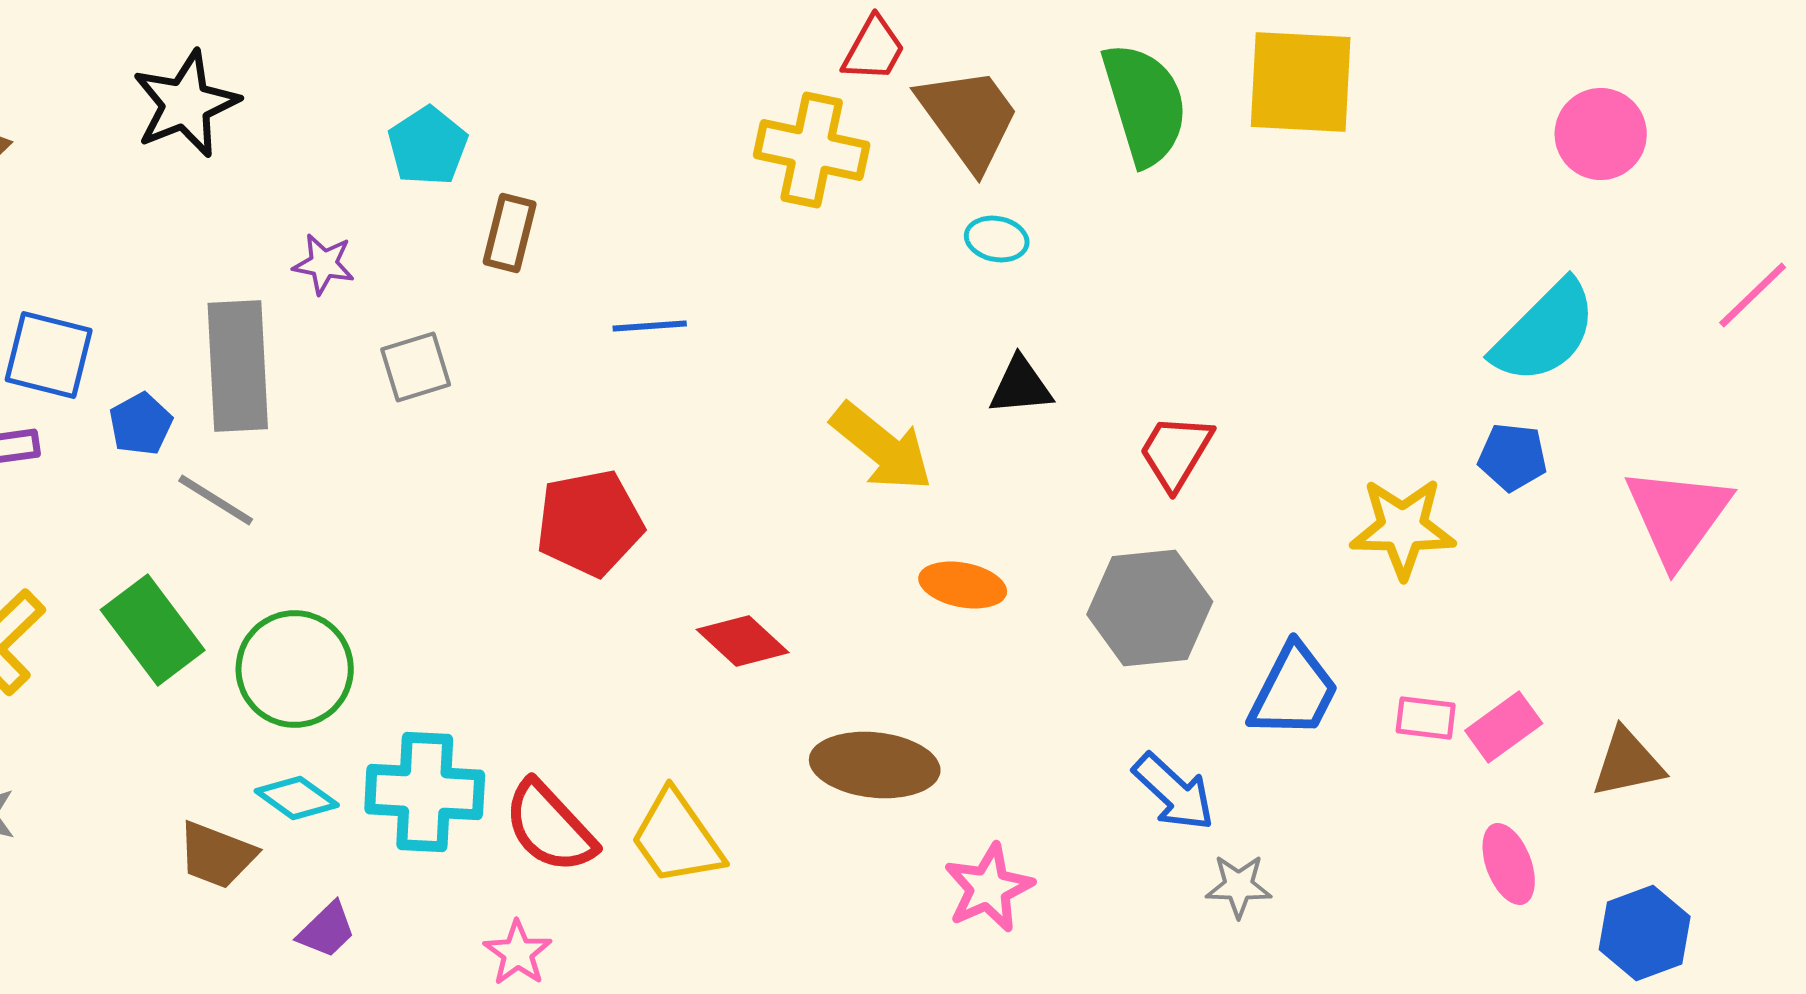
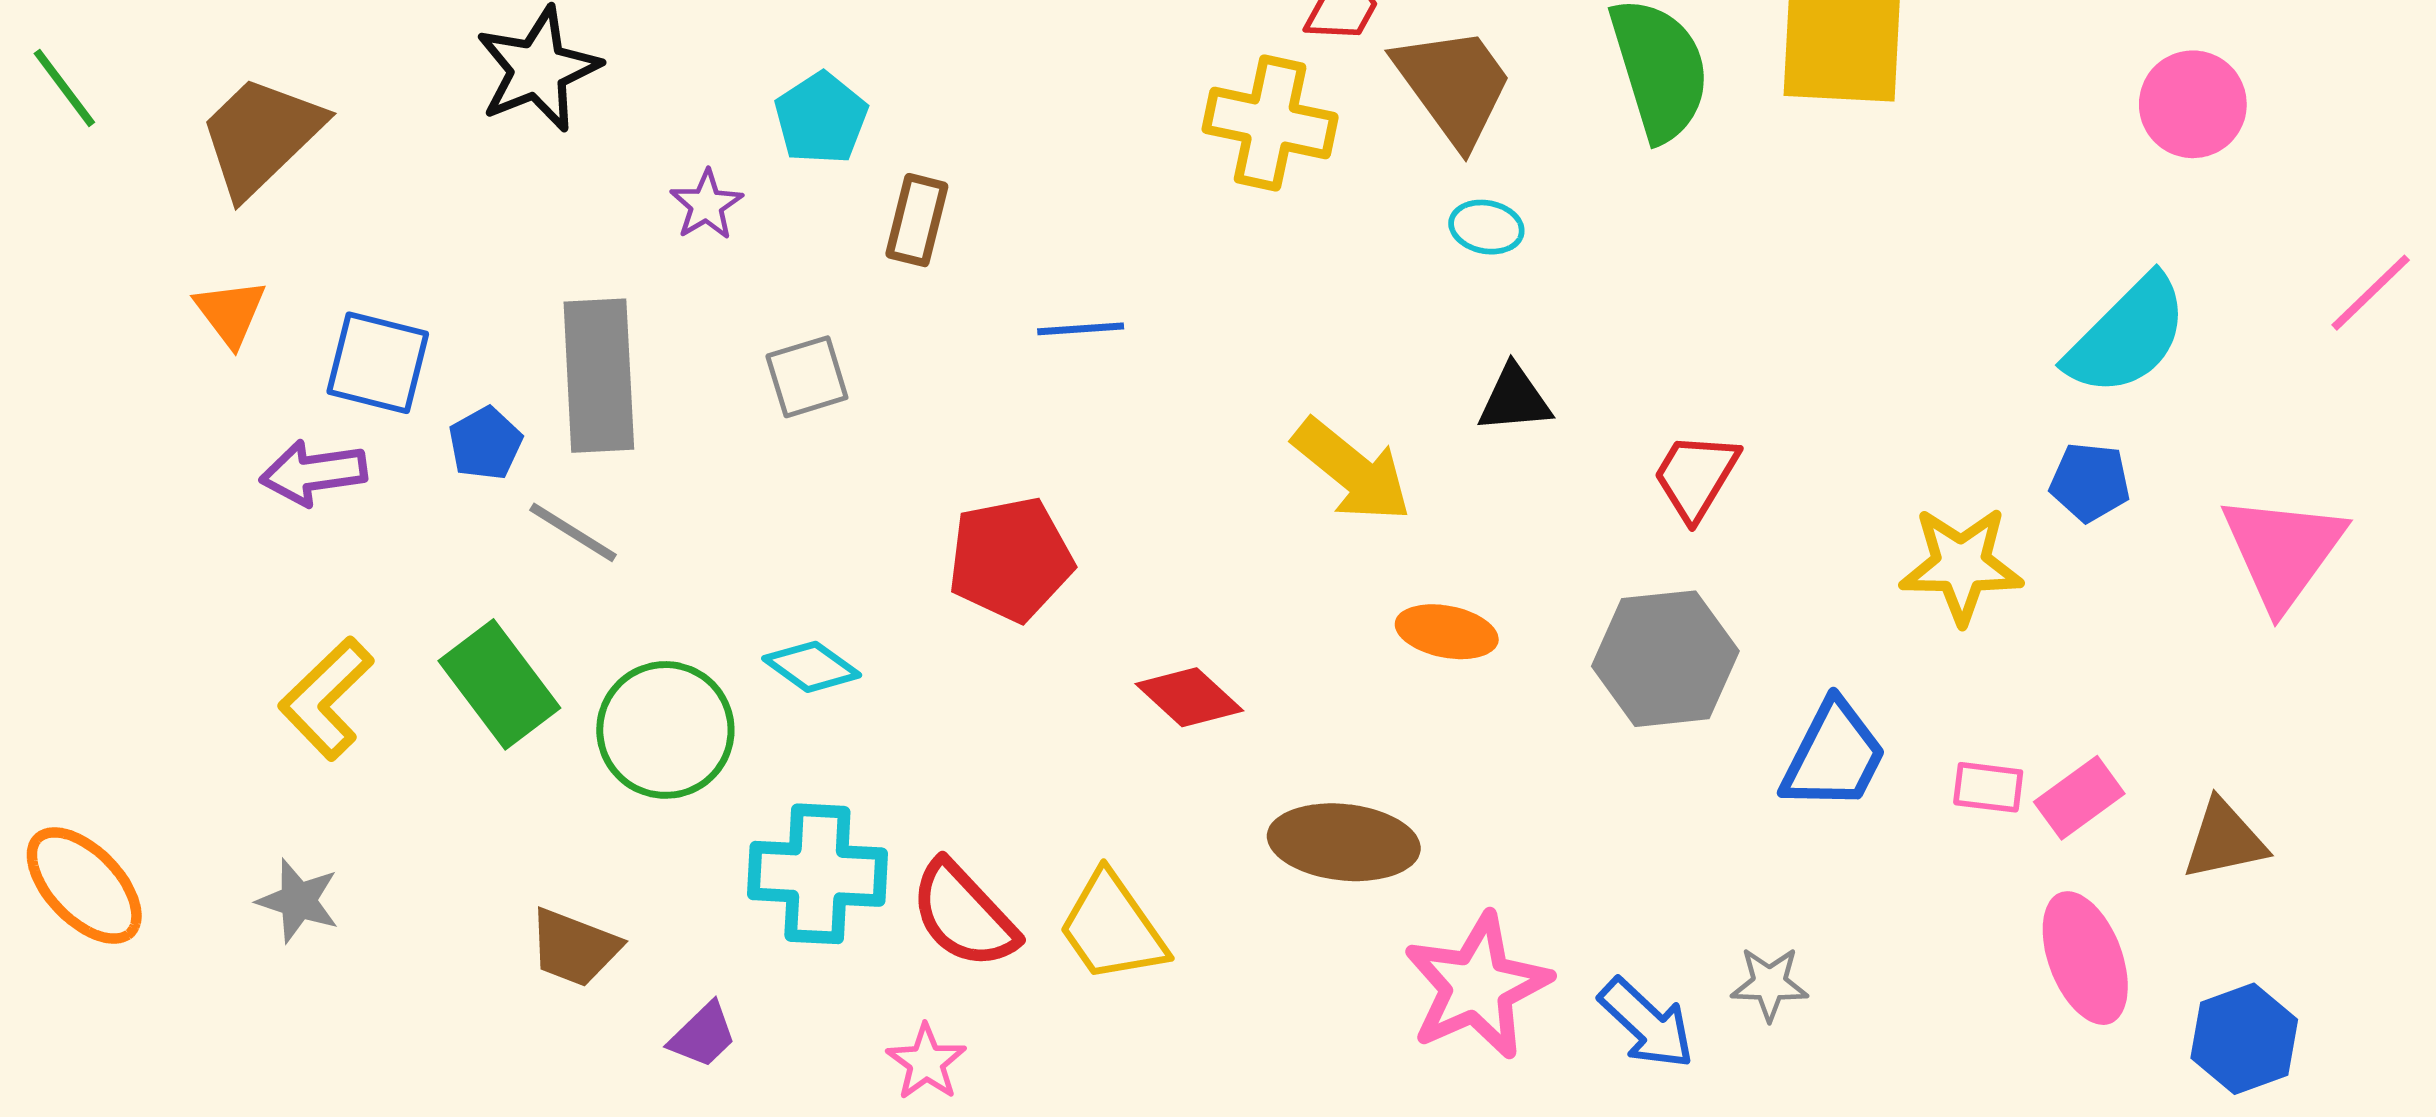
purple star: (324, 264) -> (706, 205), moved, turned 30
blue arrow: (1174, 792) -> (1647, 1024), moved
cyan diamond: (297, 798) -> (812, 667), moved
pink ellipse: (1509, 864) -> (2085, 958), size x1.4
pink star: (989, 888) -> (1477, 986), size x1.4

